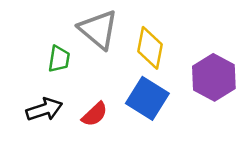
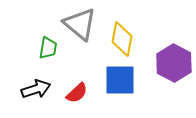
blue square: (147, 98) -> (120, 80), turned -32

